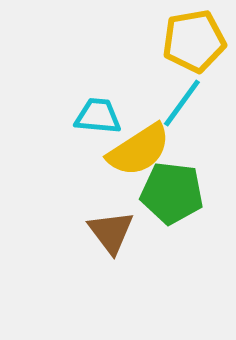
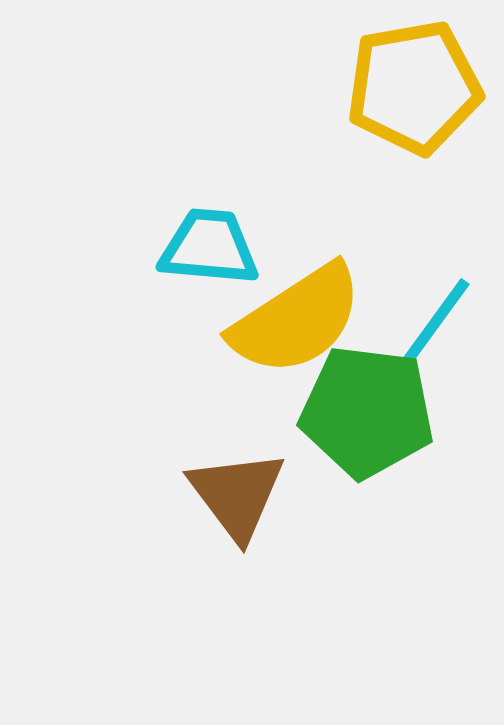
cyan line: (182, 103) -> (431, 328), moved

